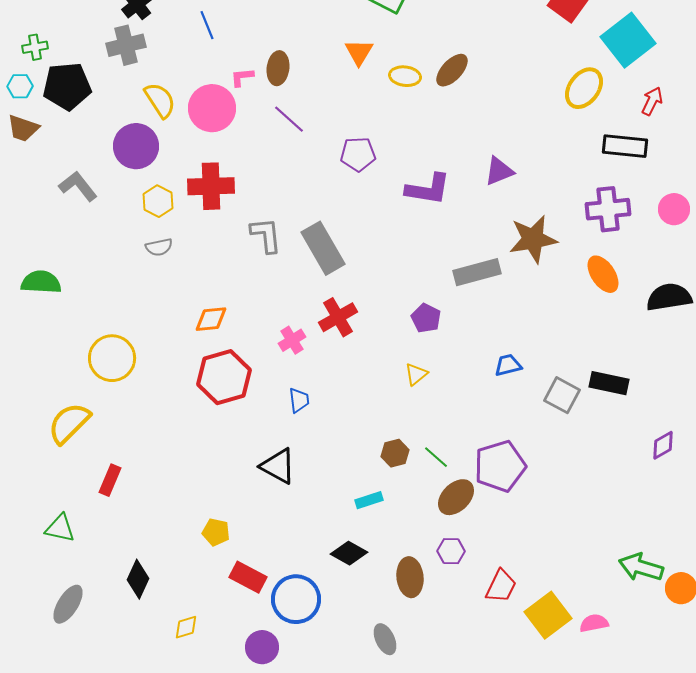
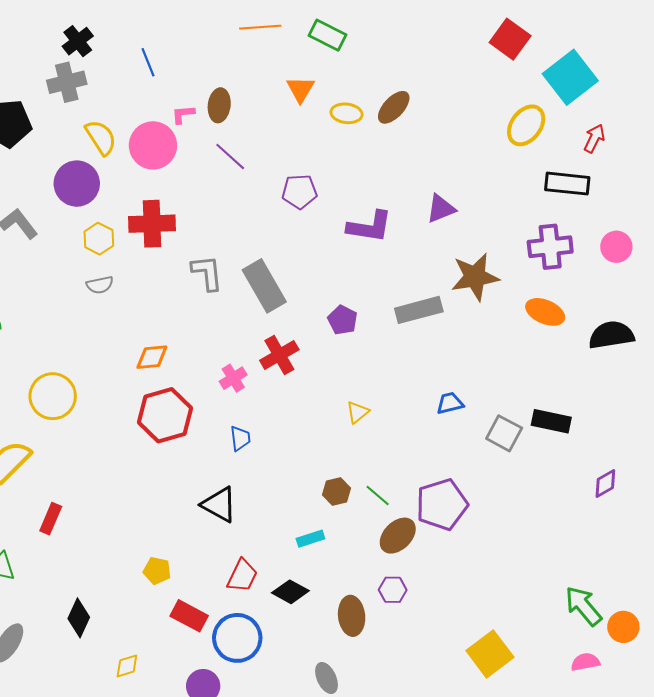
orange ellipse: (603, 274) -> (545, 312), turned -33
purple pentagon: (426, 318) -> (343, 320), moved
green arrow: (641, 567) -> (583, 606), turned 33
red trapezoid: (501, 586) -> (242, 576), moved
pink semicircle: (594, 623) -> (585, 662), moved

